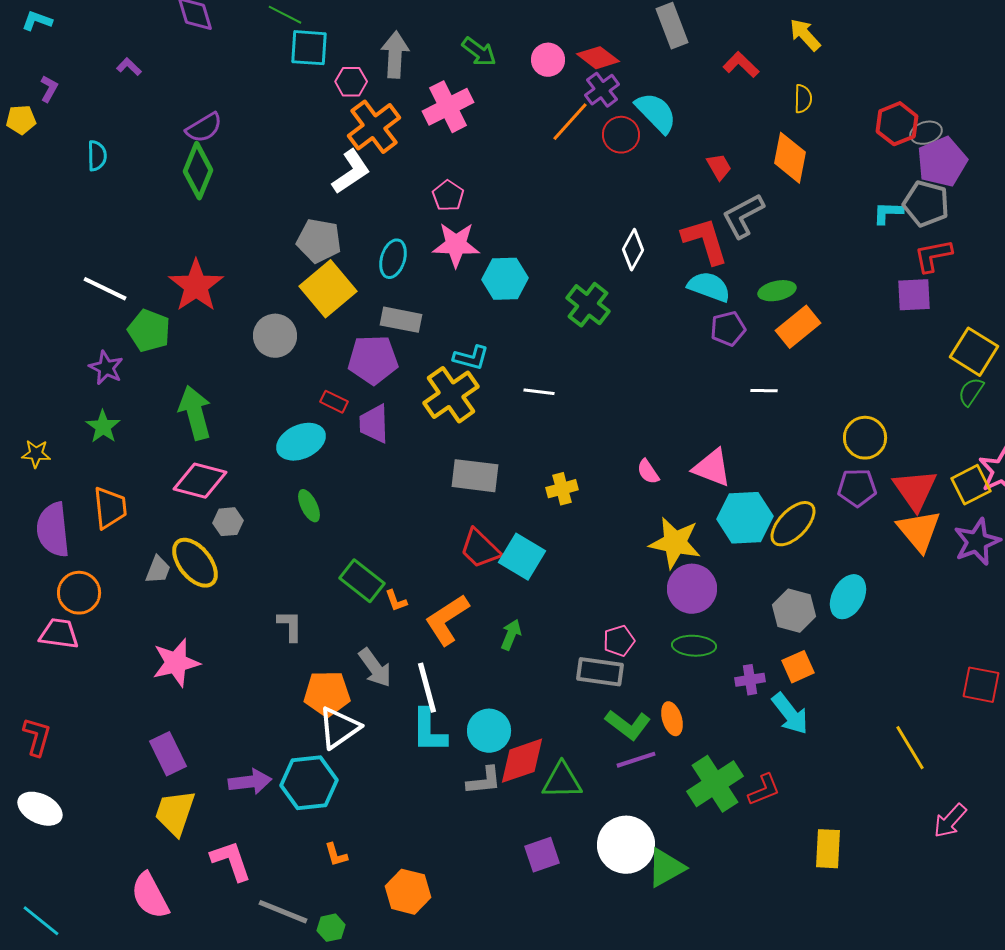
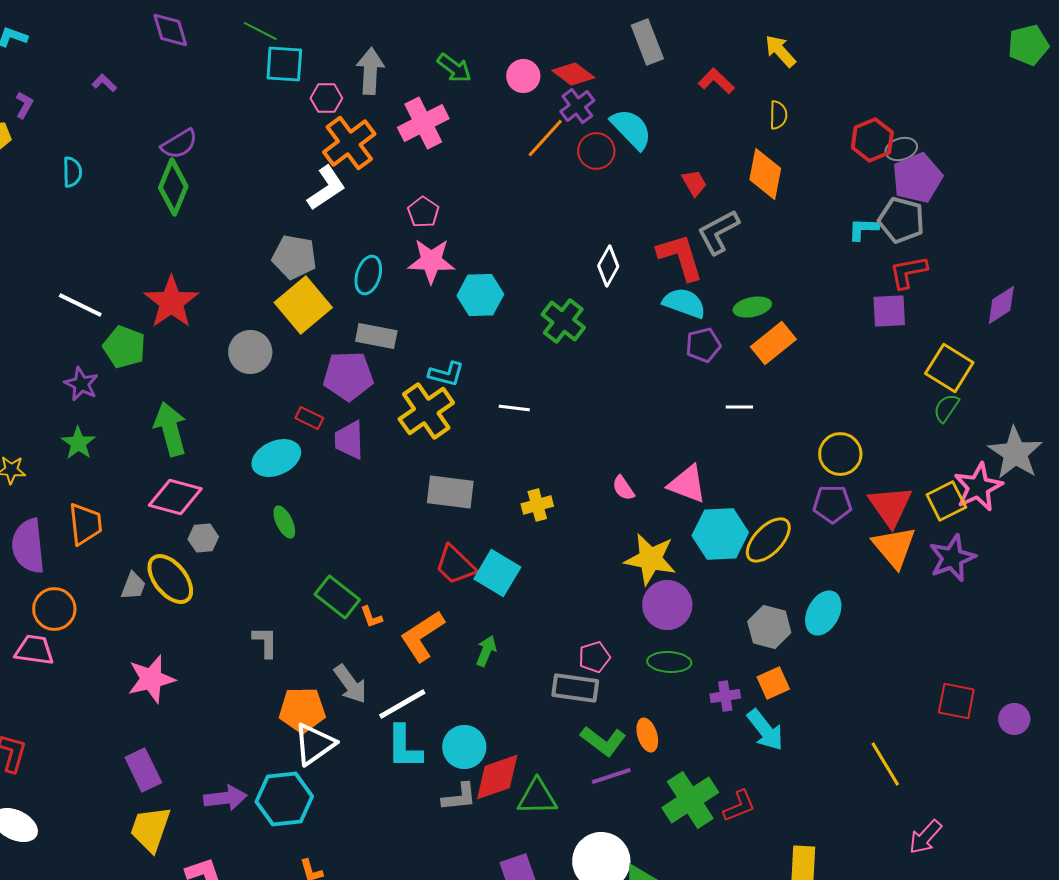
white line: (427, 688) -> (402, 704), turned 75

